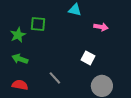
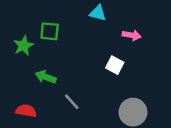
white square: (88, 58) -> (115, 65), moved
green arrow: (20, 59) -> (46, 77), moved

